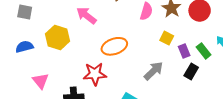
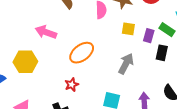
purple rectangle: (184, 51) -> (149, 36), turned 56
red star: (95, 74) -> (72, 85), size x0.6

